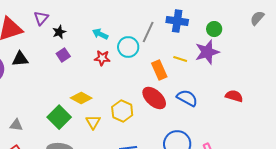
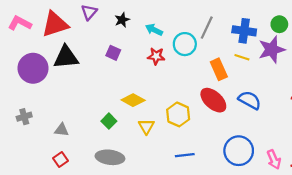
blue cross: (177, 21) -> (244, 31), moved
black star: (59, 32) -> (122, 20), moved
purple square: (63, 55) -> (113, 53), turned -32
black triangle: (20, 59) -> (66, 57), size x1.4
green square: (59, 117) -> (109, 121), size x0.6

